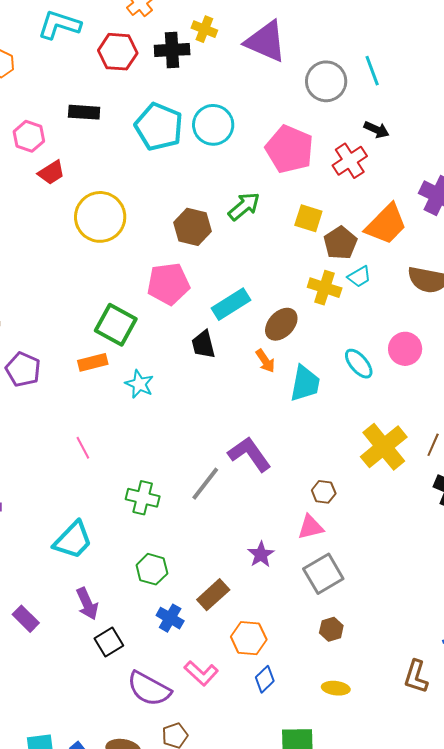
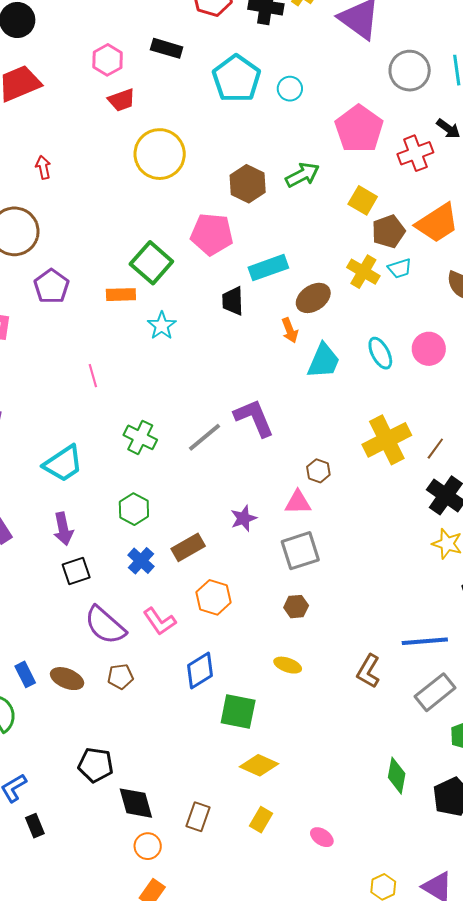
cyan circle: (213, 125) -> (290, 89), size x0.6
blue diamond: (265, 679) -> (200, 671), moved, size x1.4

